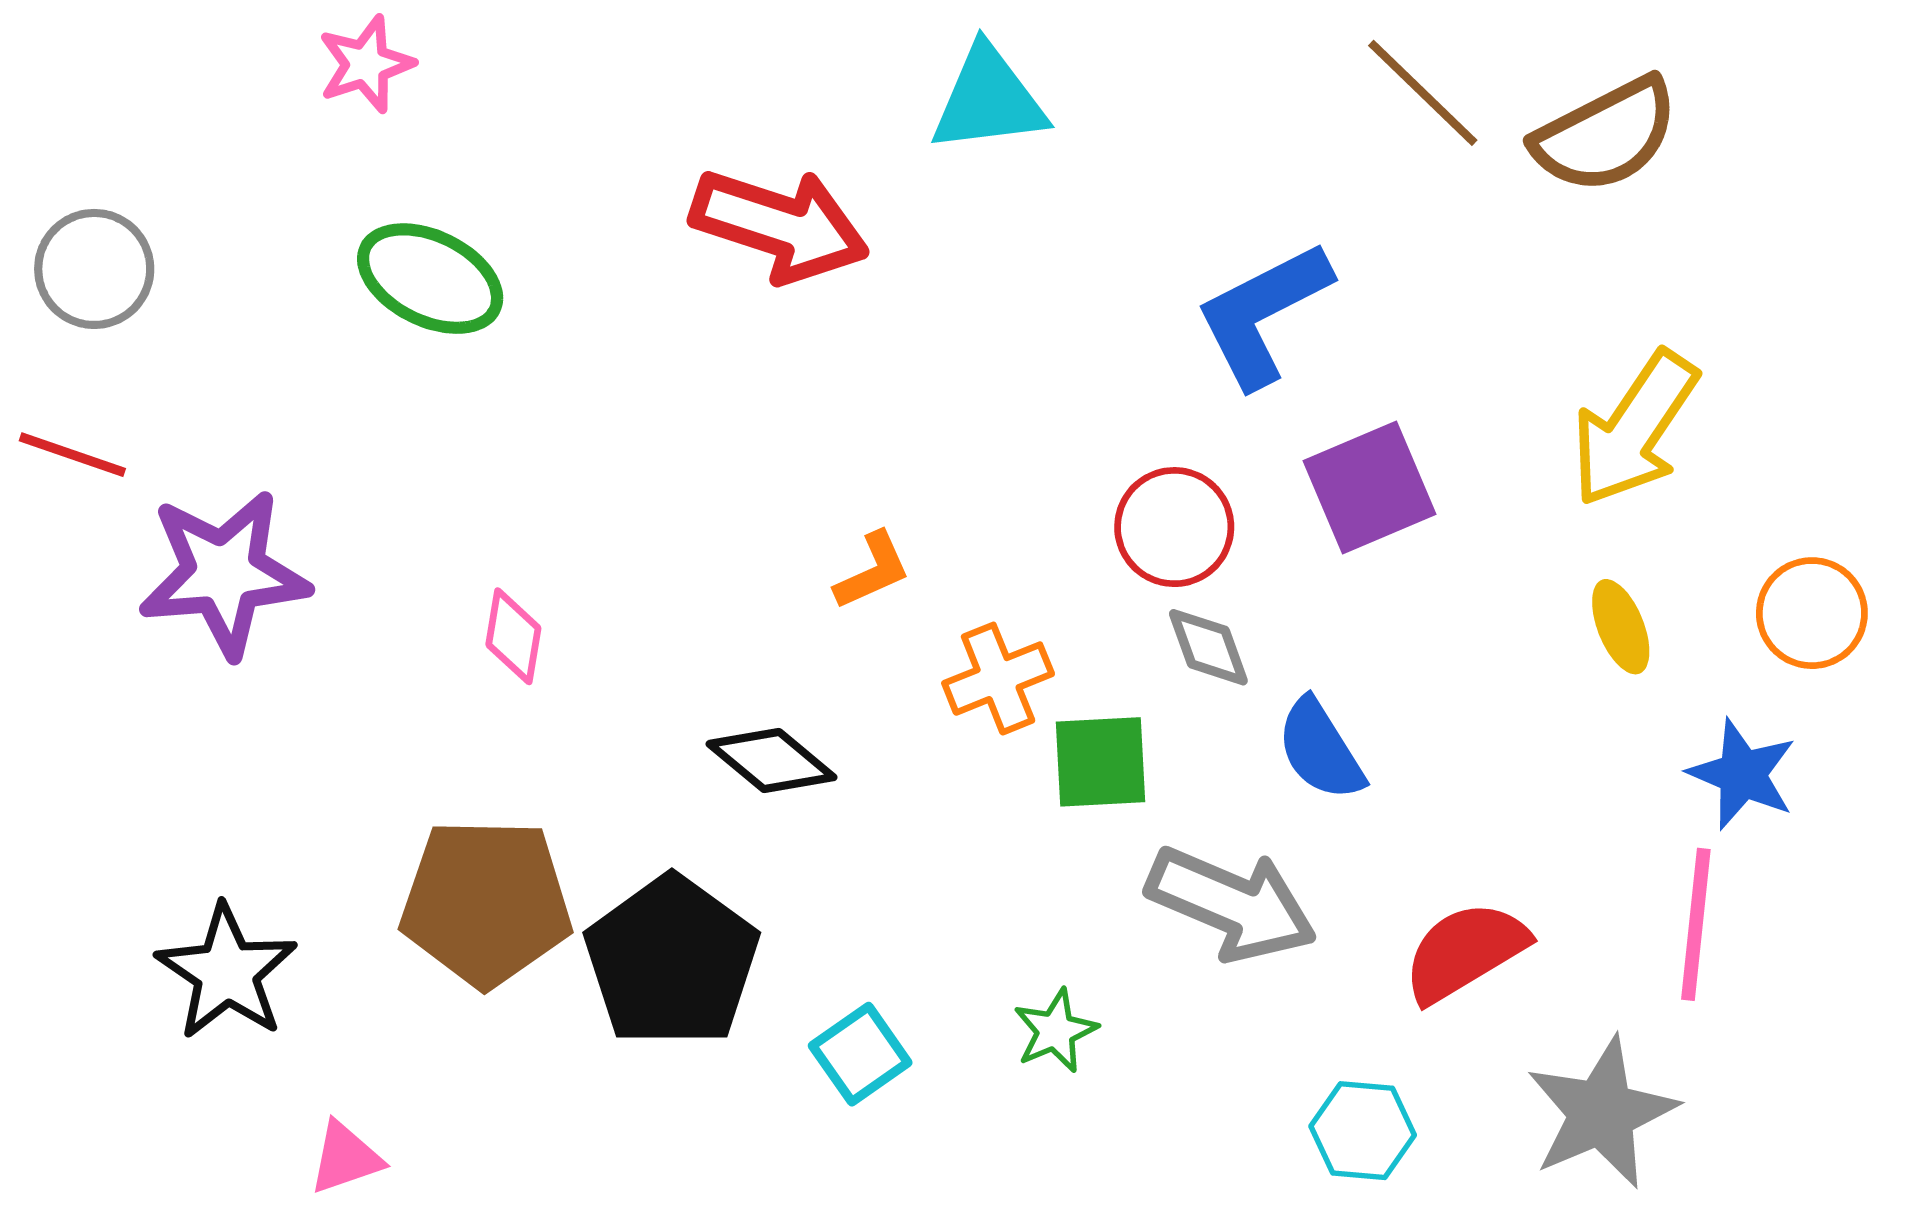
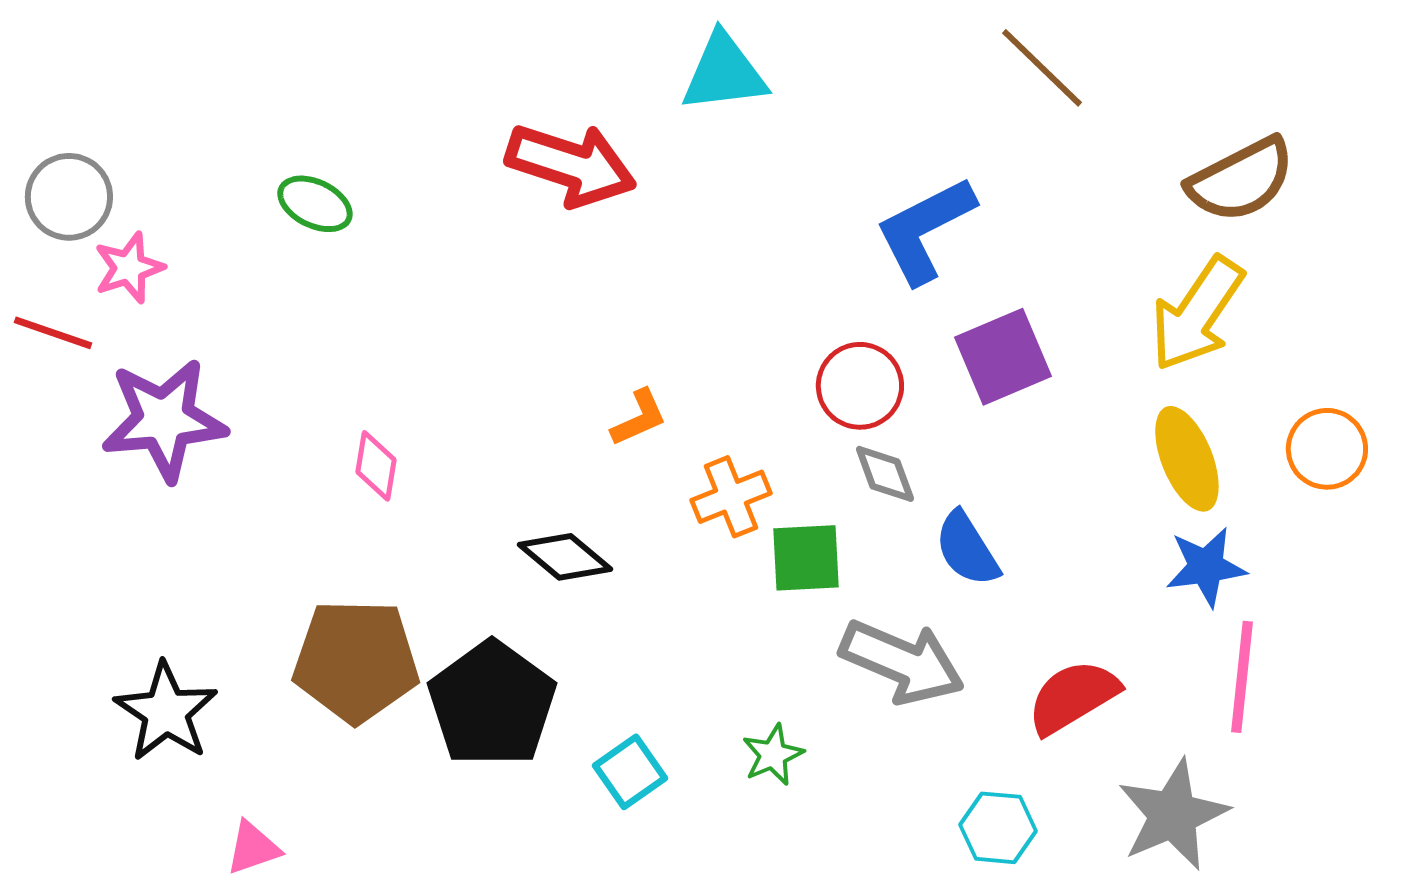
pink star: (366, 64) -> (129, 268), moved
brown semicircle: (1606, 135) -> (1241, 180), moved
green ellipse: (430, 279) -> (315, 204), size x0.7
yellow ellipse: (1621, 627) -> (1187, 459), size x1.5
blue star: (1742, 774) -> (1206, 567), moved, turned -30

